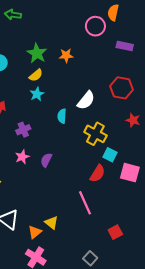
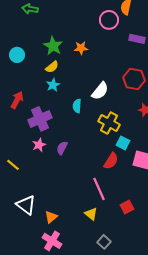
purple cross: (23, 130) -> (40, 119), size x1.6
yellow triangle: (51, 223) -> (91, 214), moved
red square: (115, 232) -> (127, 207), moved

